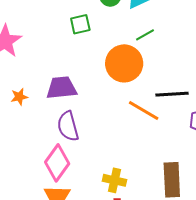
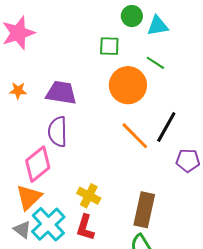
green square: (80, 24) -> (109, 46), moved
green line: (145, 35) -> (155, 63), turned 48
black line: (172, 94) -> (166, 127), turned -72

